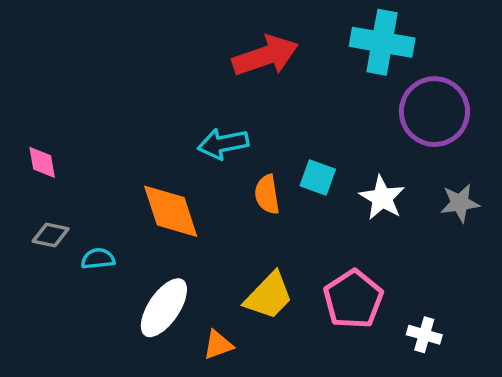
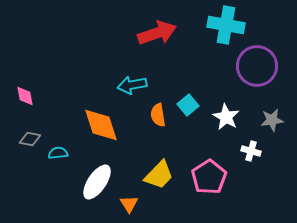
cyan square: (318, 178) -> (188, 105), turned 30
white cross: (424, 335) -> (251, 151), moved
orange triangle: (218, 345) -> (129, 204), turned -42

